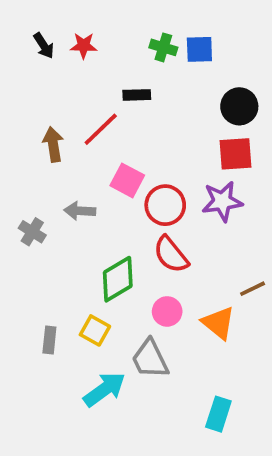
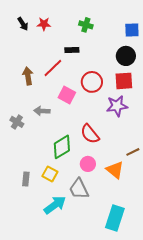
blue square: (199, 49) -> (132, 30), moved
red circle: (165, 205) -> (92, 82), moved
cyan rectangle: (218, 414) -> (115, 218), size x1.4

